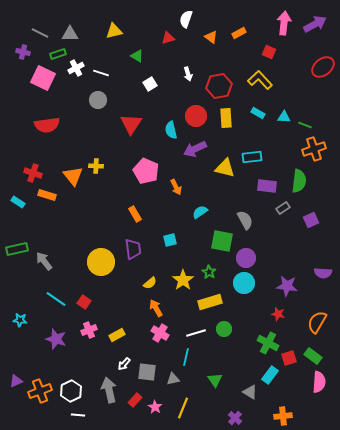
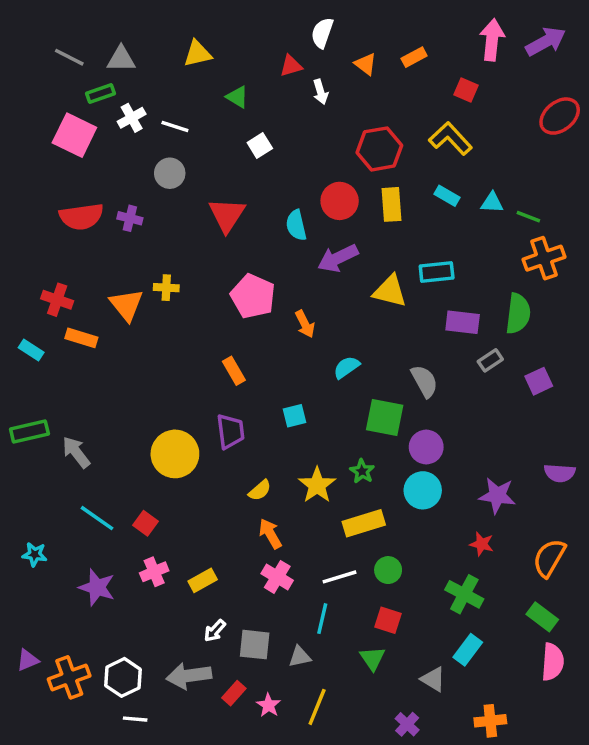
purple cross: (23, 52) -> (130, 218), moved
white arrow: (188, 74) -> (320, 92), moved
red square: (289, 358) -> (388, 620), moved, turned 35
gray arrow: (109, 390) -> (189, 676), turned -85

